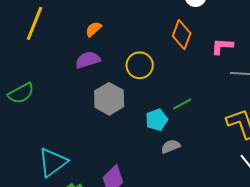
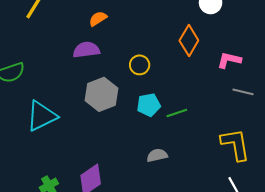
yellow circle: (140, 65) -> (140, 65), size x0.7
cyan pentagon: (157, 120) -> (149, 105), moved
cyan triangle: (53, 162) -> (42, 116), moved

